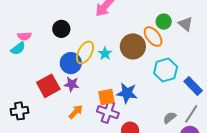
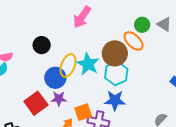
cyan star: (105, 54) -> (88, 64), size x1.6
cyan hexagon: (166, 70) -> (116, 73), moved
orange square: (106, 97) -> (83, 112), moved

